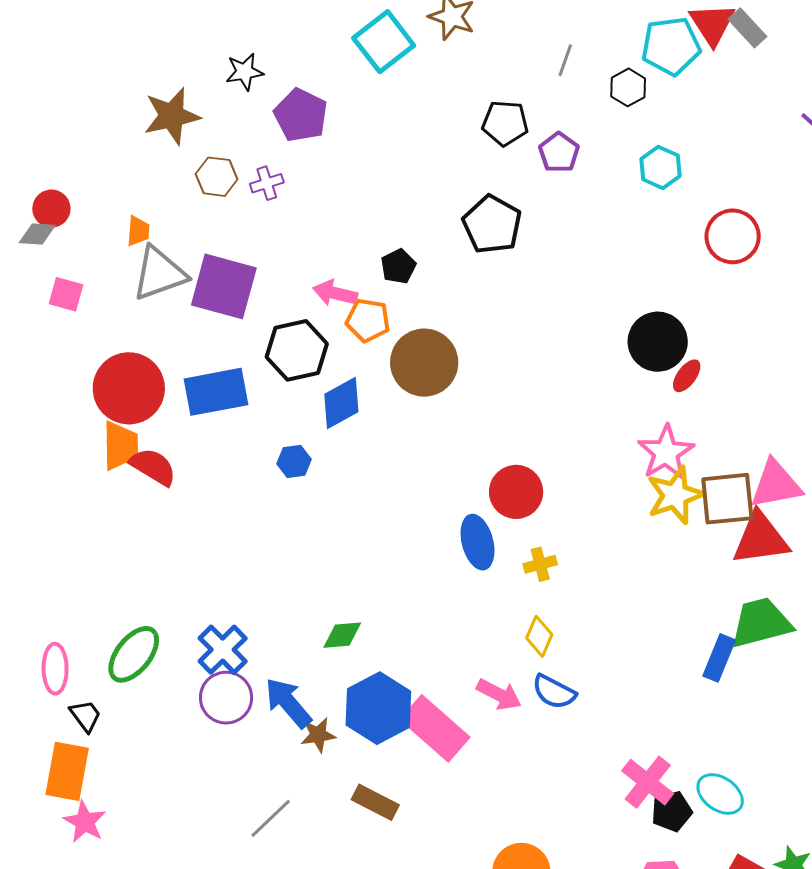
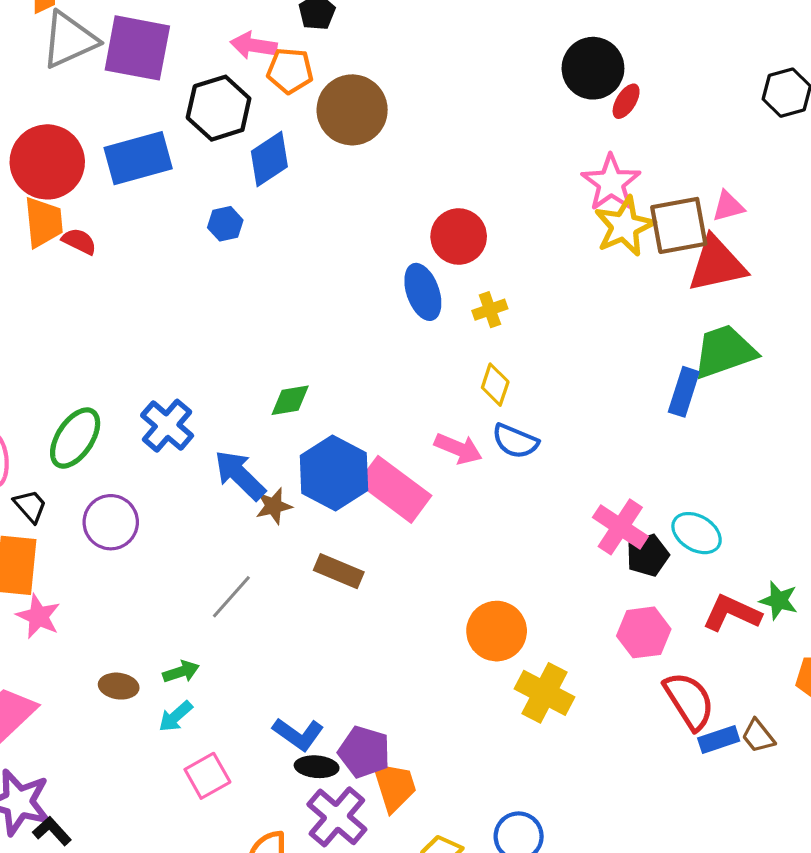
red semicircle: (153, 467) -> (79, 241), size x0.7
pink triangle: (776, 484) -> (728, 206), size x0.6
purple circle: (226, 698) -> (111, 522), moved

